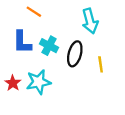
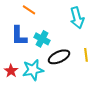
black ellipse: (75, 54) -> (59, 57), moved, turned 50

